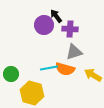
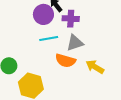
cyan line: (49, 68) -> (49, 39), moved

